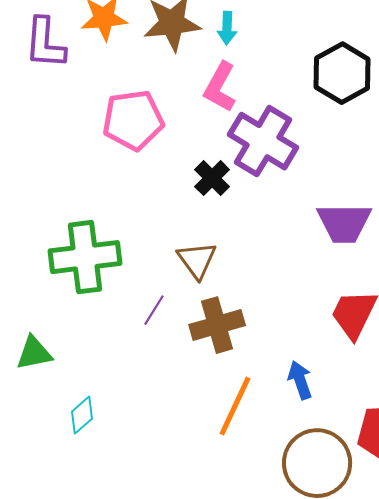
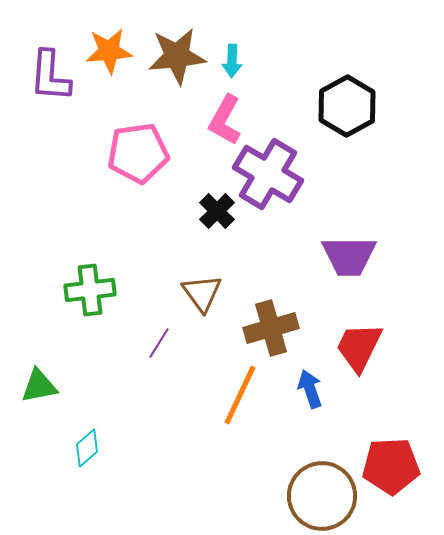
green cross: (85, 257) -> (90, 290), size x0.7
brown cross: (217, 325) -> (271, 328), moved
blue arrow: (300, 380) -> (310, 389), moved
orange line: (235, 406) -> (240, 395), moved

